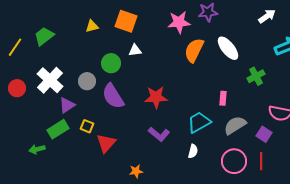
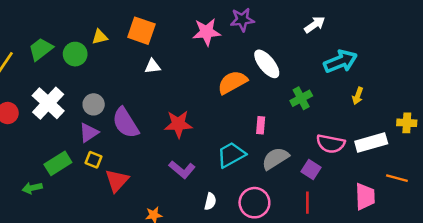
orange semicircle: (194, 50) -> (232, 82), moved, turned 35
green circle: (111, 63) -> (75, 54), moved
purple triangle: (67, 105) -> (89, 133), moved
white semicircle: (193, 151) -> (210, 201), moved
pink circle: (234, 161) -> (254, 203), moved

